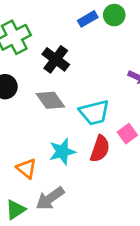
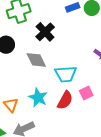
cyan star: (62, 152) -> (38, 98), turned 30

